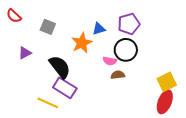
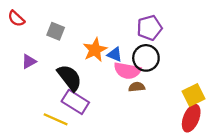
blue triangle: (99, 29) -> (115, 54), moved, turned 40
pink semicircle: (110, 61) -> (127, 71), size x1.6

